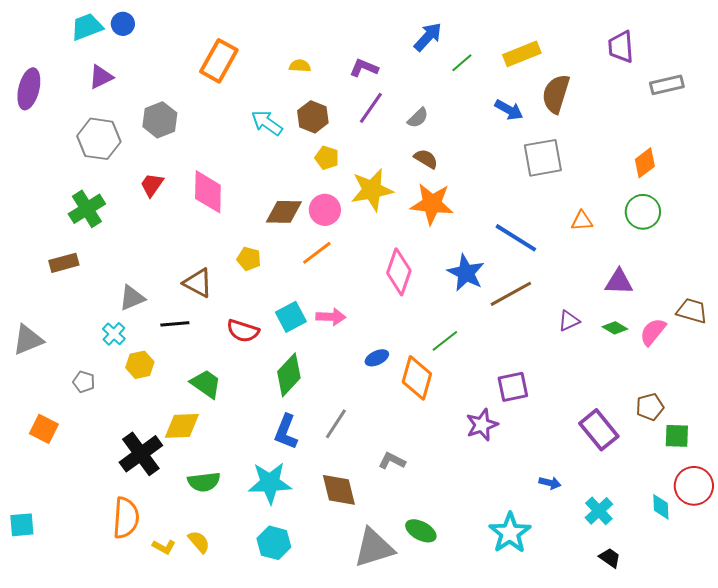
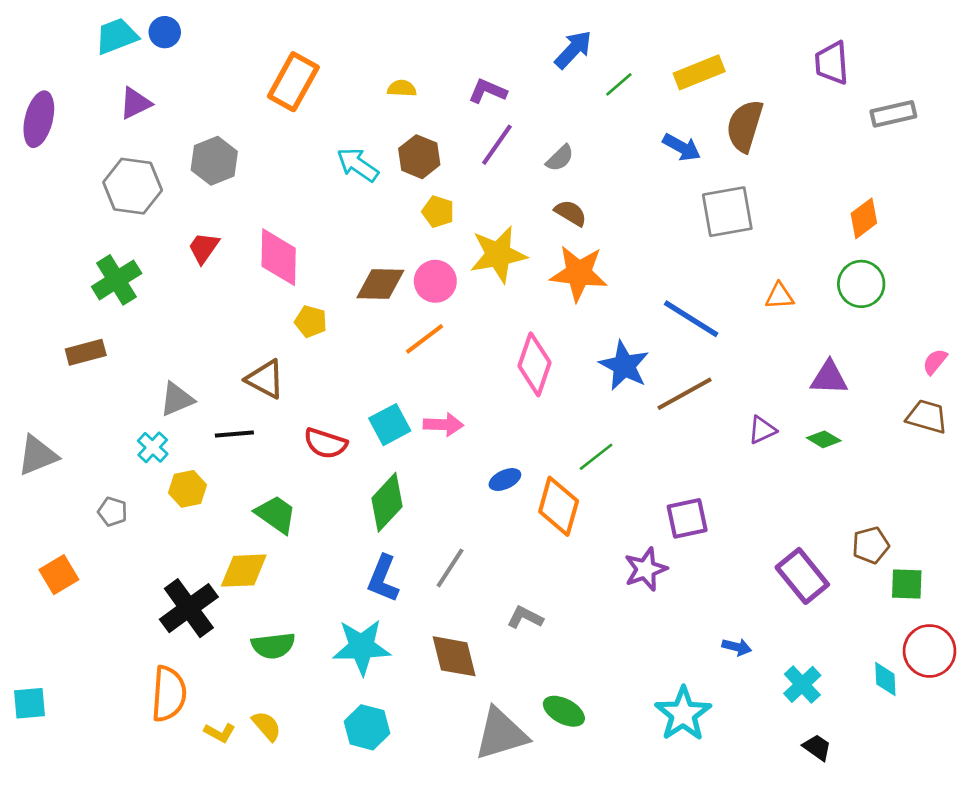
yellow pentagon: (249, 259) -> (311, 321), moved
pink semicircle: (653, 332) -> (935, 362), moved, size x0.7
orange square: (44, 429) -> (59, 575), turned 32

